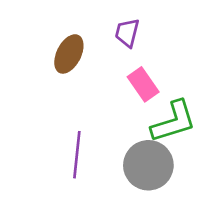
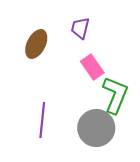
green L-shape: (174, 122) -> (115, 95), turned -51

